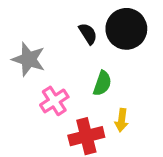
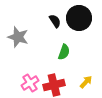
pink cross: (54, 101) -> (30, 83), moved
yellow arrow: (122, 120) -> (86, 82), moved, turned -144

